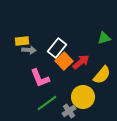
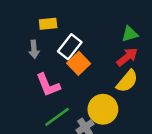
yellow rectangle: (22, 41) -> (48, 24), moved
gray arrow: (29, 50) -> (34, 49), turned 80
red arrow: (81, 62) -> (127, 57), moved

